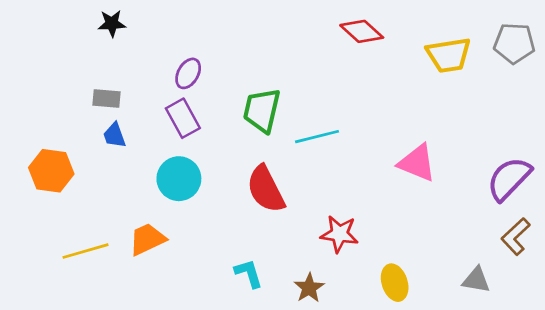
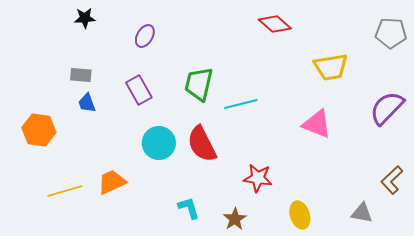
yellow trapezoid: (449, 55) -> (331, 67), moved
purple ellipse: (188, 73) -> (145, 36), moved
cyan circle: (179, 179) -> (159, 143), moved
purple semicircle: (509, 179) -> (387, 108), moved

